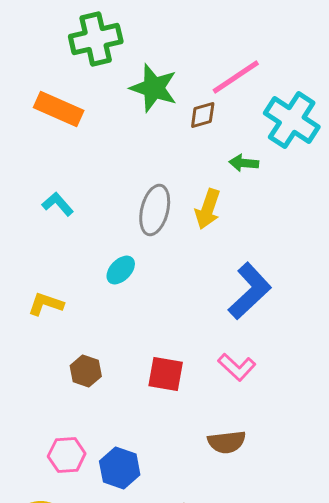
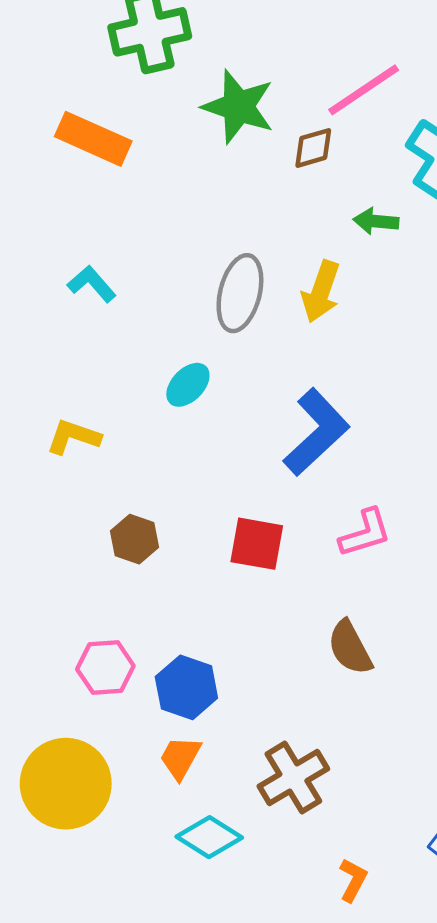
blue L-shape: (250, 291) -> (316, 432), moved
pink L-shape: (237, 367) -> (365, 533), turned -60
brown semicircle: (227, 442) -> (350, 648), turned 69

